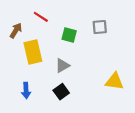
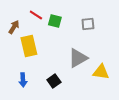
green square: (69, 35) -> (55, 21), moved
gray triangle: (62, 66) -> (78, 58), moved, size x1.5

